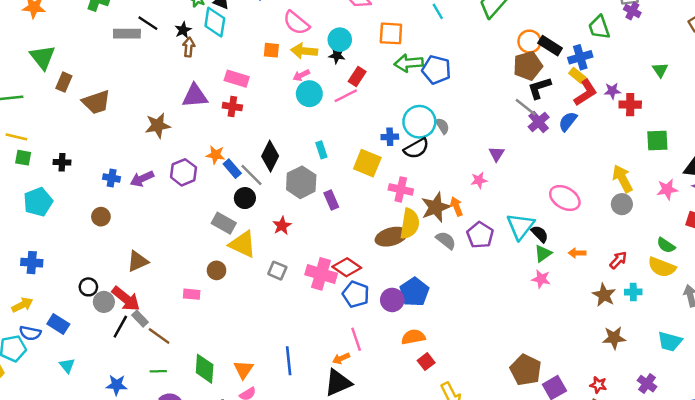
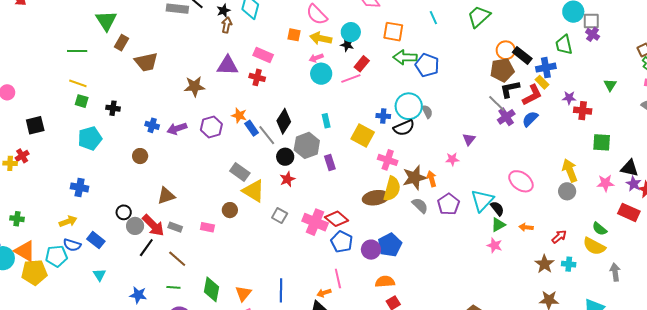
red L-shape: (585, 93) -> (532, 95), moved
black circle: (245, 198) -> (285, 157), moved
gray rectangle: (140, 319) -> (175, 227), moved, turned -32

